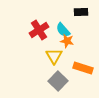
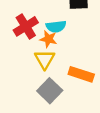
cyan semicircle: (63, 30) -> (56, 26), turned -56
orange star: (67, 41) -> (48, 39), moved

